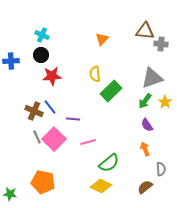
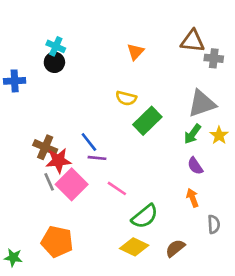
black circle: (41, 55) -> (54, 62), moved
yellow semicircle: (95, 74) -> (126, 98), turned -70
red star: (52, 76) -> (58, 161), moved
blue line: (50, 107) -> (89, 142), moved
pink line: (88, 142) -> (117, 188), turned 49
brown semicircle: (145, 187) -> (175, 248), moved

